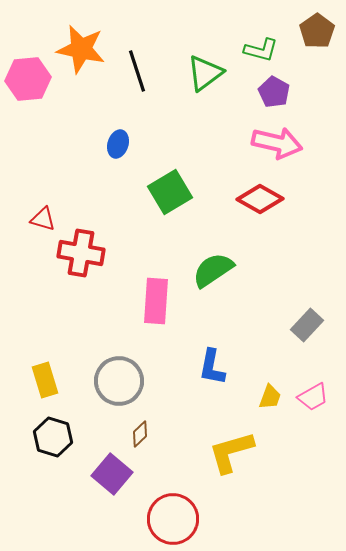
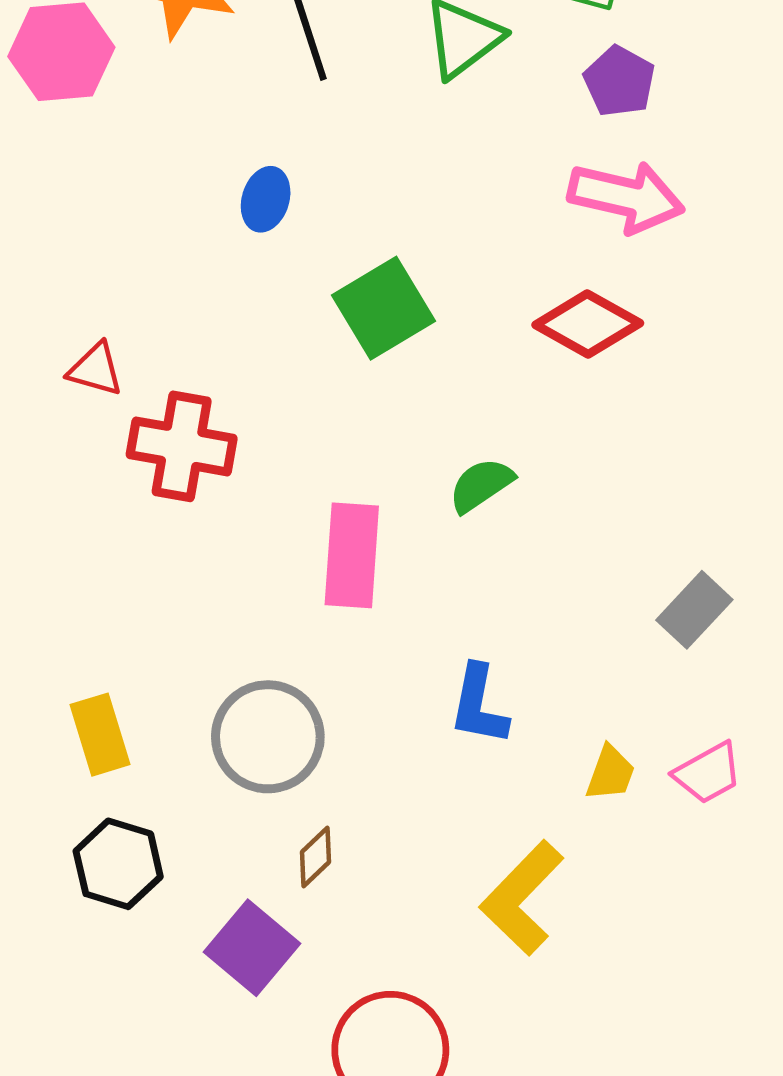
green semicircle: (213, 270) -> (481, 485), size x0.7
yellow L-shape: (231, 452) -> (522, 898), turned -30

